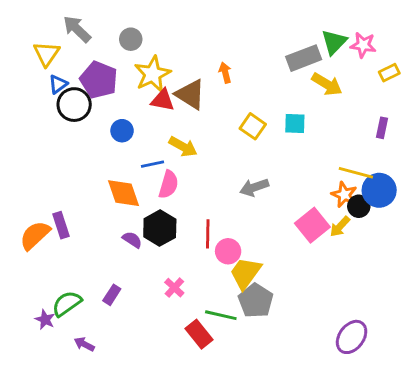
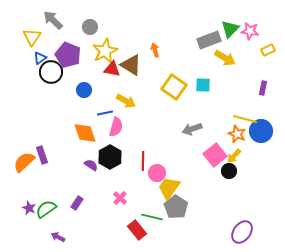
yellow square: (253, 126) -> (174, 87), size x1.4
gray arrow: (254, 187) -> (192, 129), moved
black circle: (359, 206) -> (229, 171), moved
purple star: (45, 320) -> (29, 208), moved

